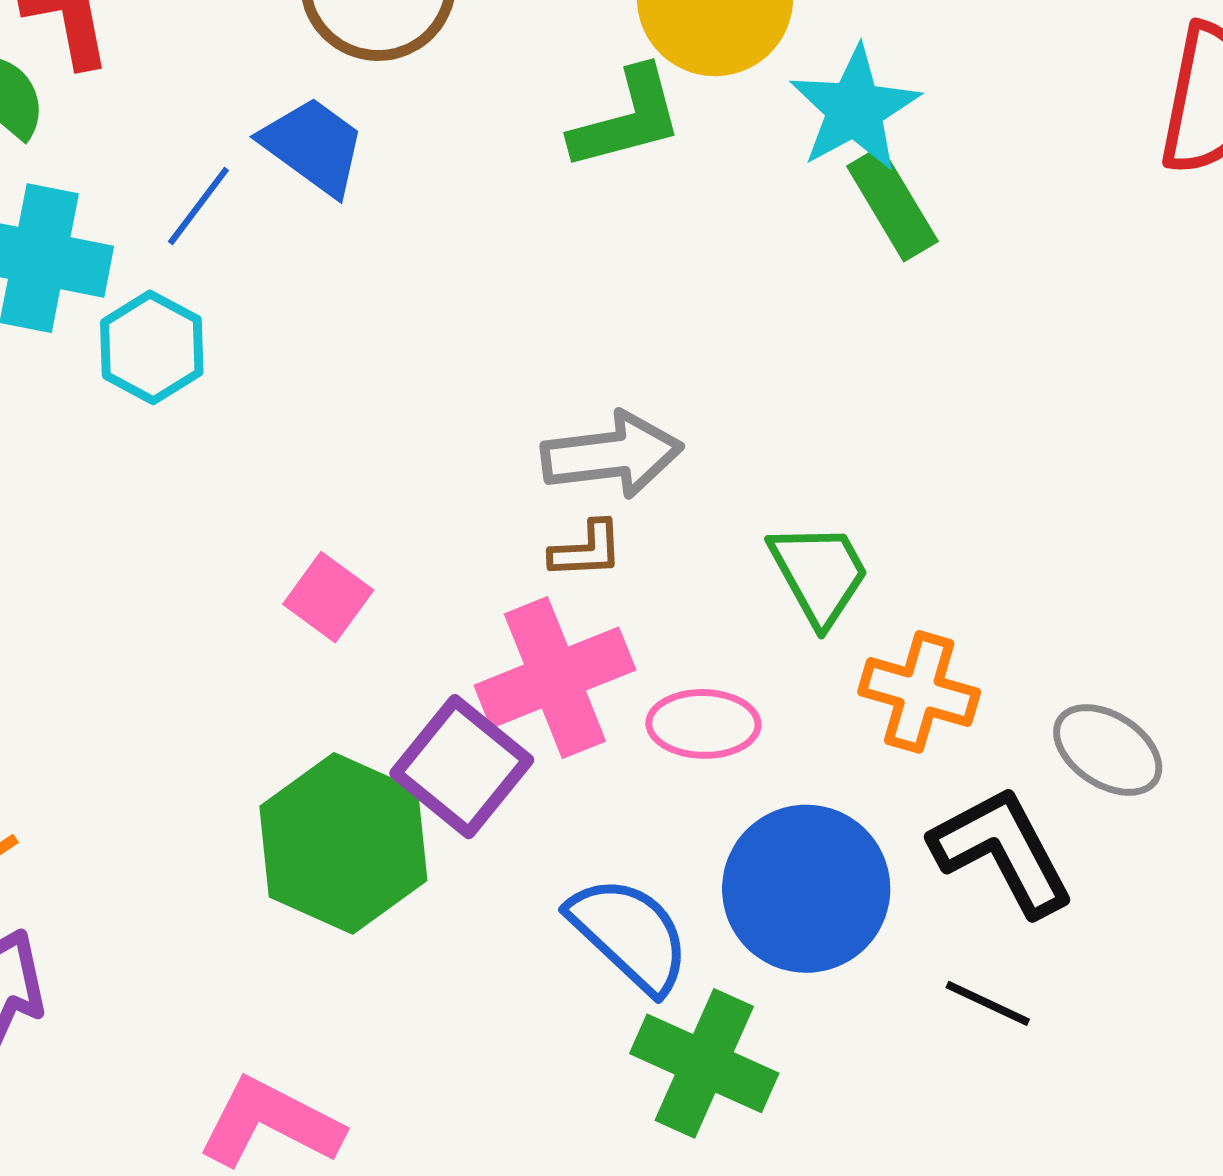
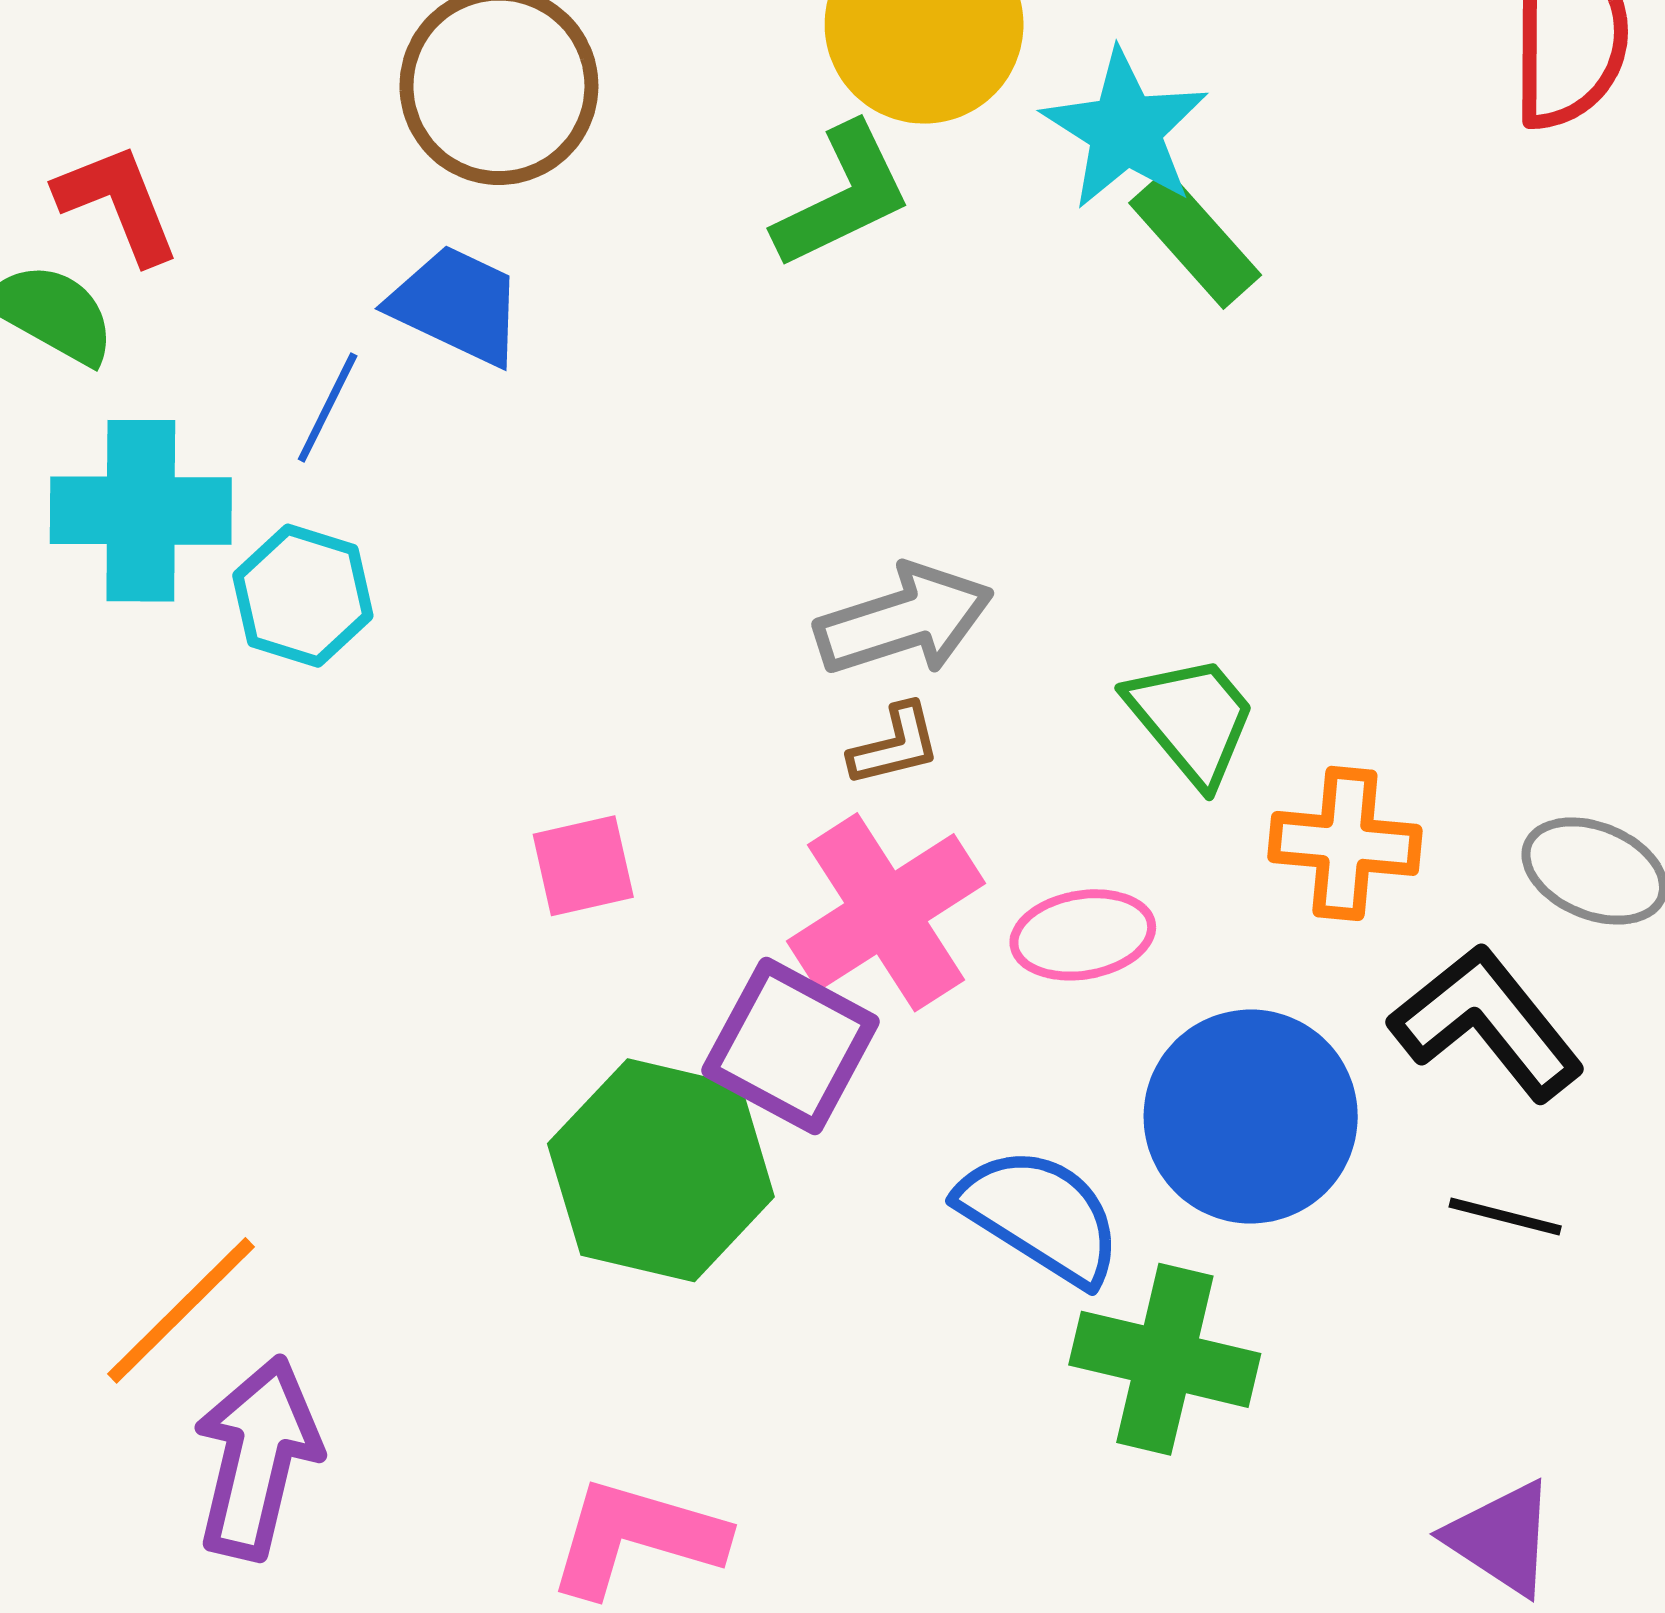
pink square: (328, 597) -> (583, 866), turned -38

